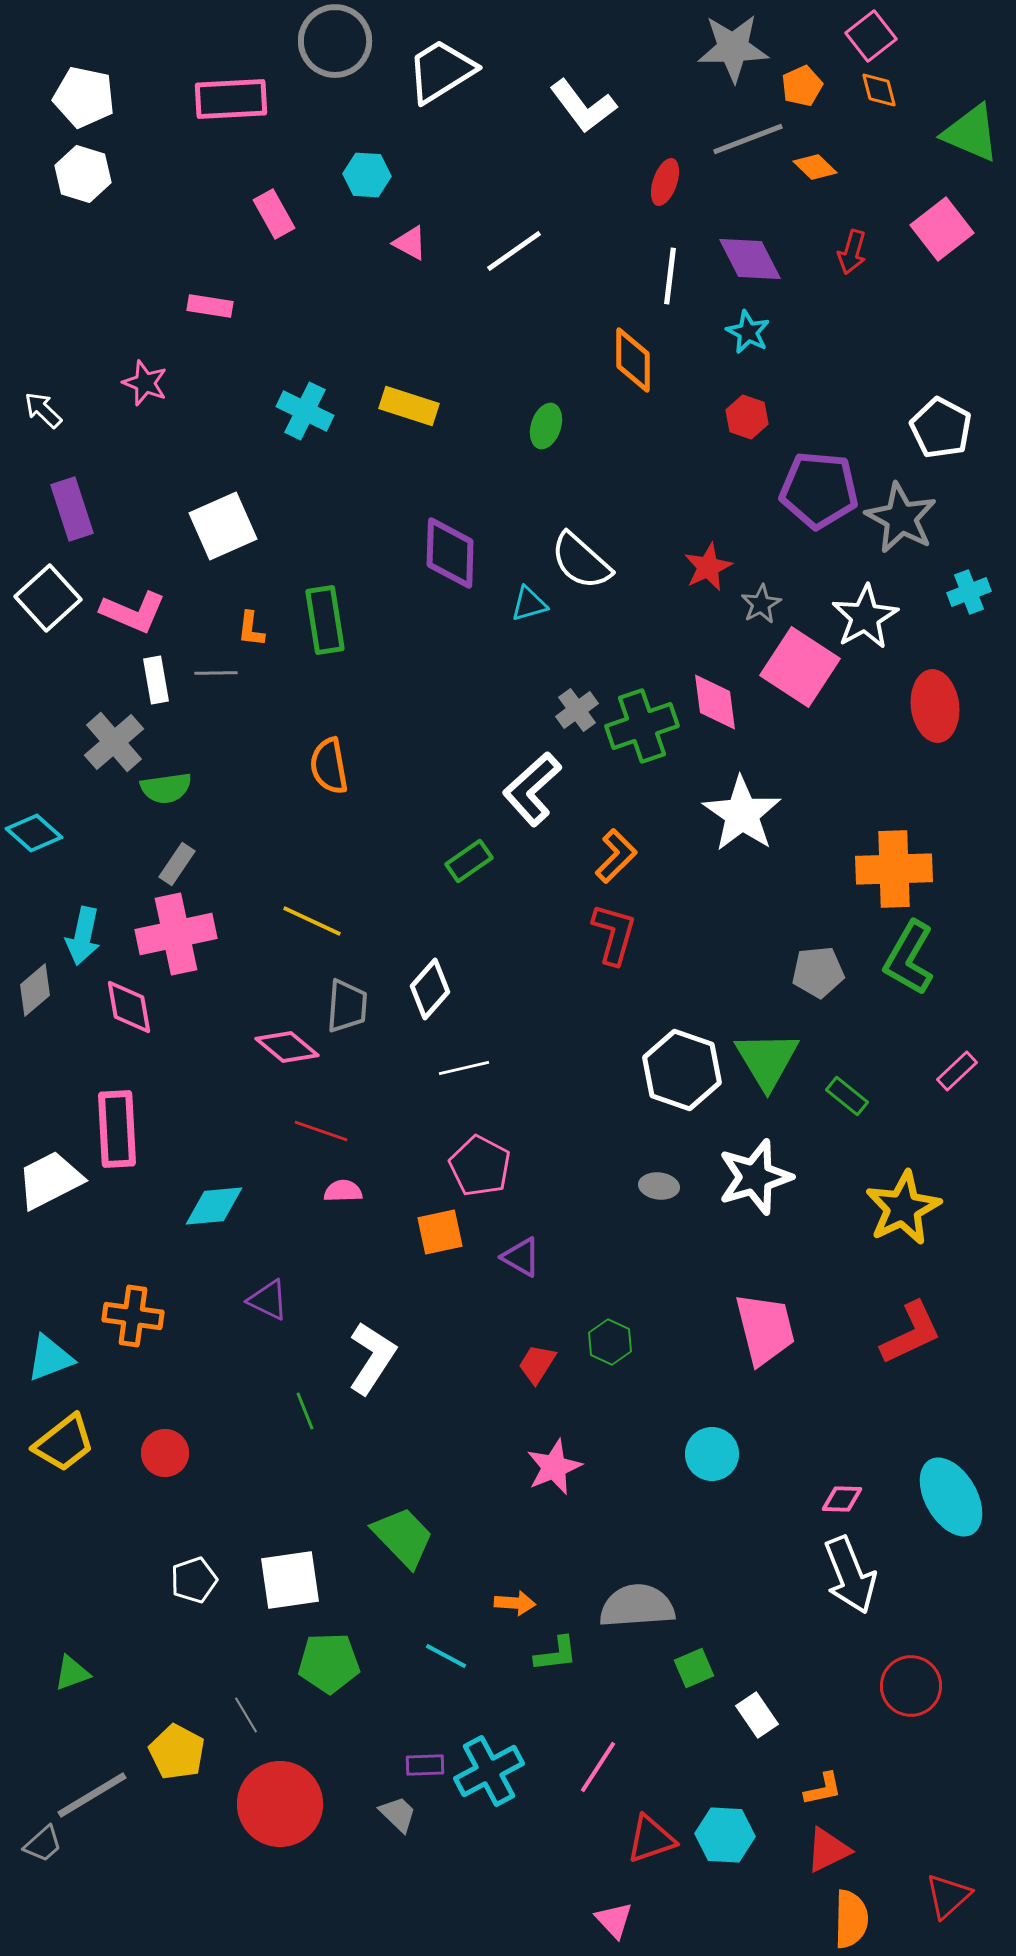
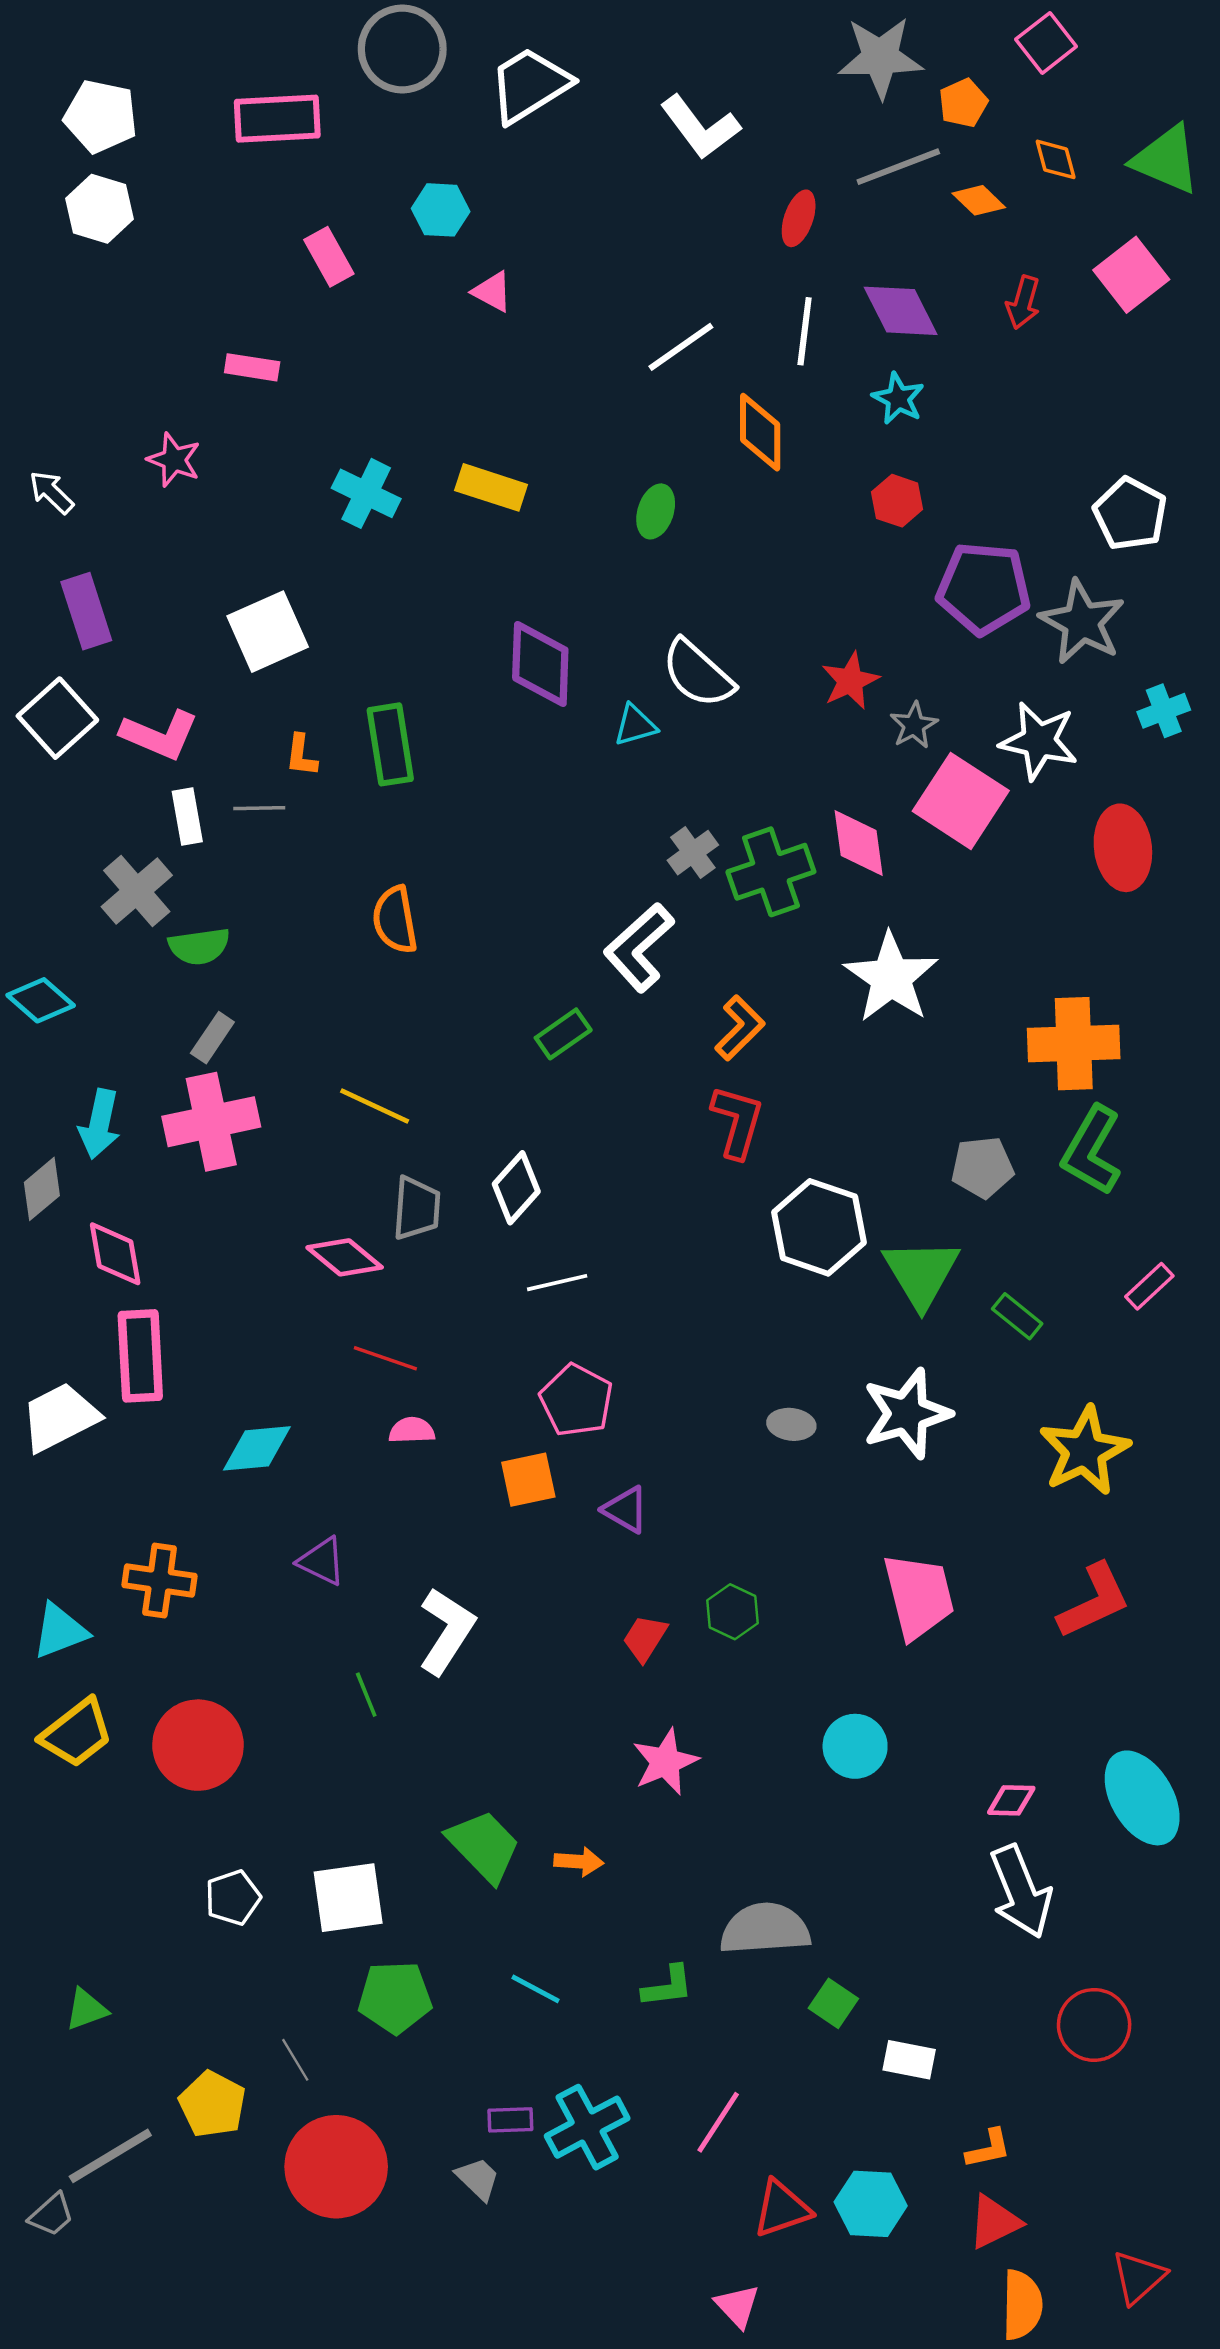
orange diamond: (879, 90) -> (1056, 159), moved
white line: (514, 251) -> (681, 347), moved
white star: (865, 617) -> (1039, 741), turned -30
pink diamond: (129, 1007) -> (115, 1254), moved
white hexagon: (682, 1070) -> (819, 1227), moved
red circle: (165, 1453) -> (198, 1745), size x1.6
orange arrow: (515, 1603) -> (579, 1862), moved
green square: (694, 1668) -> (833, 2003), turned -33
white rectangle: (757, 1715) -> (909, 2060), turned -45

